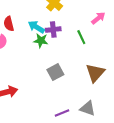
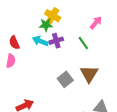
green star: (41, 41) -> (46, 25), moved
brown triangle: (95, 73) -> (89, 74), moved

